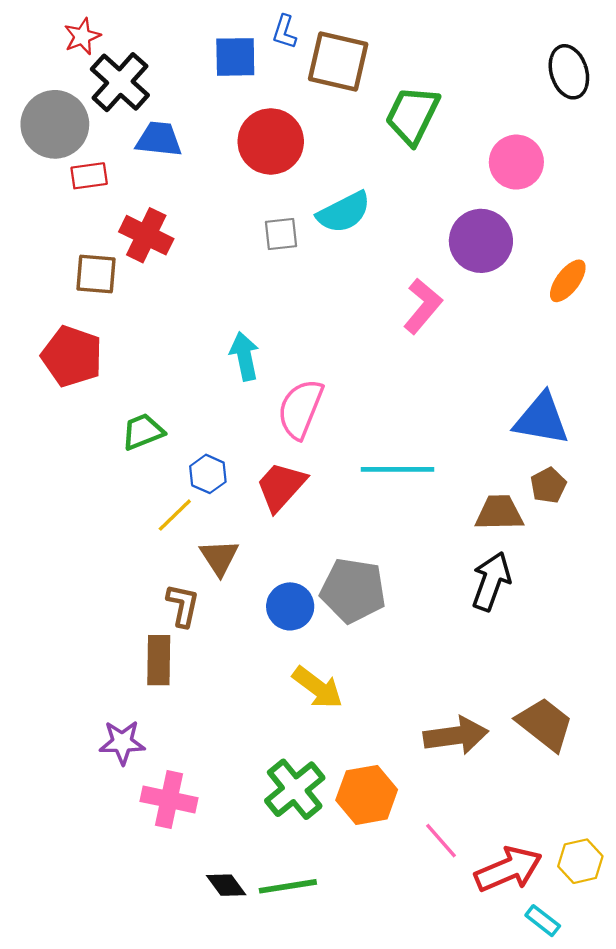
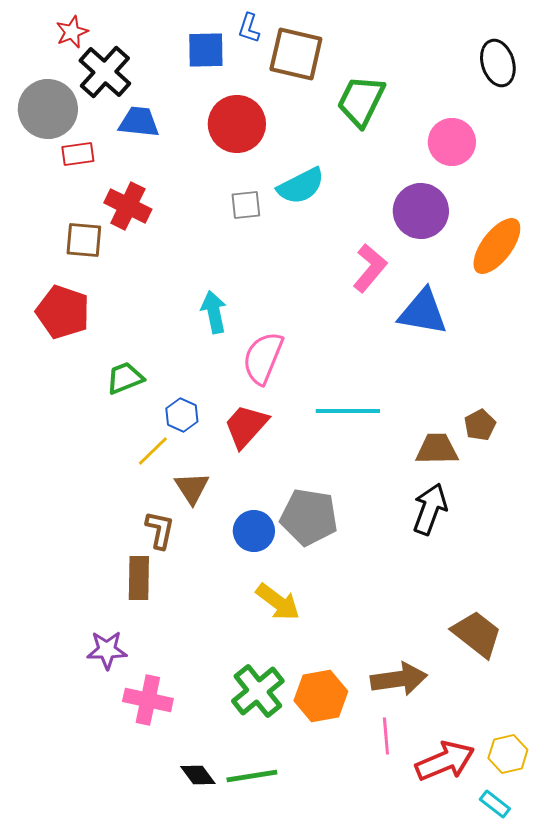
orange ellipse: (568, 281) -> (497, 246), size x1.5
blue triangle: (541, 419) -> (423, 312), moved
brown arrow: (456, 736) -> (399, 679), moved
pink line: (441, 841) -> (386, 736), turned 36
cyan rectangle: (543, 921) -> (495, 804), moved

